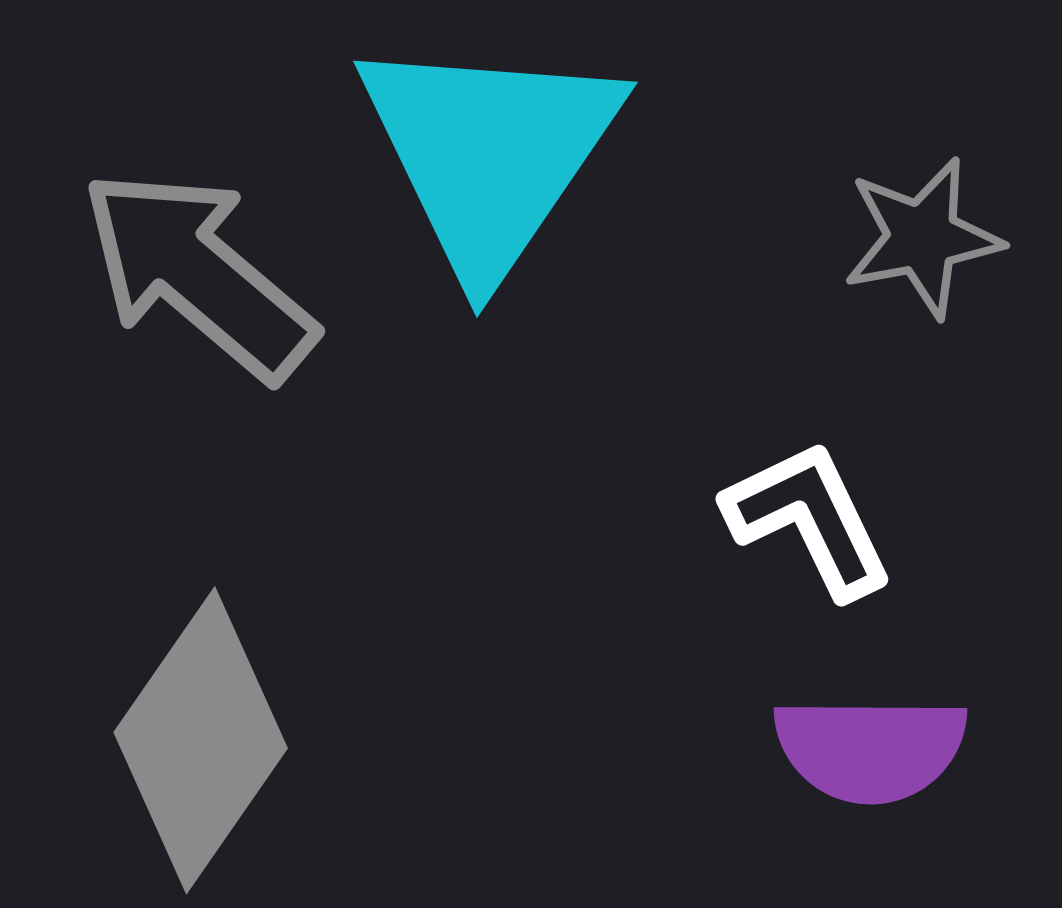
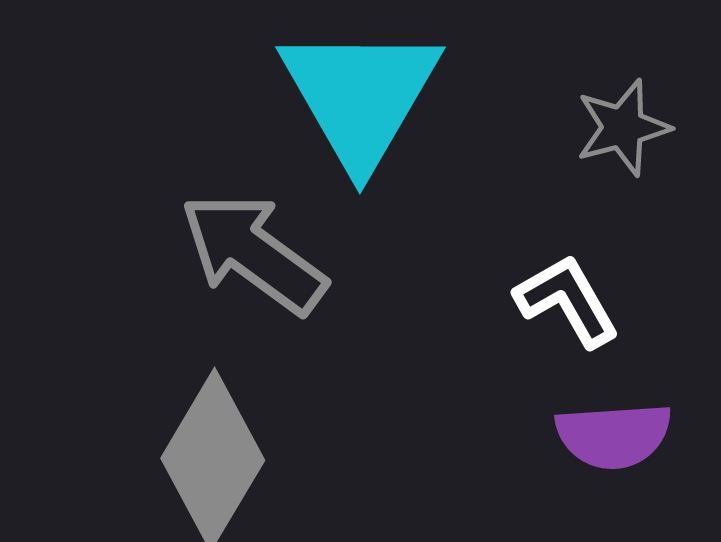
gray arrow: (198, 274) -> (253, 253), moved

